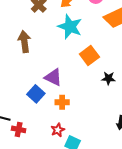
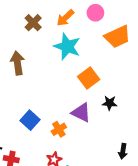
purple triangle: (53, 77) -> (81, 113), moved
orange cross: (62, 102) -> (59, 129), turned -32

